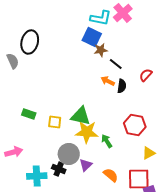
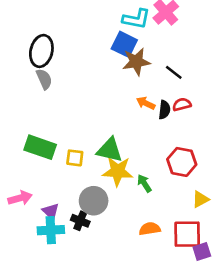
brown star: (101, 50) -> (136, 62), size x1.5
gray semicircle: (13, 61) -> (44, 79), moved
black line: (116, 64) -> (174, 72), moved
red semicircle: (146, 75) -> (182, 104), moved, turned 32
green rectangle: (29, 114) -> (40, 147), size x1.6
purple triangle: (86, 165) -> (51, 211), moved, turned -32
orange semicircle: (111, 175) -> (150, 229), turned -49

